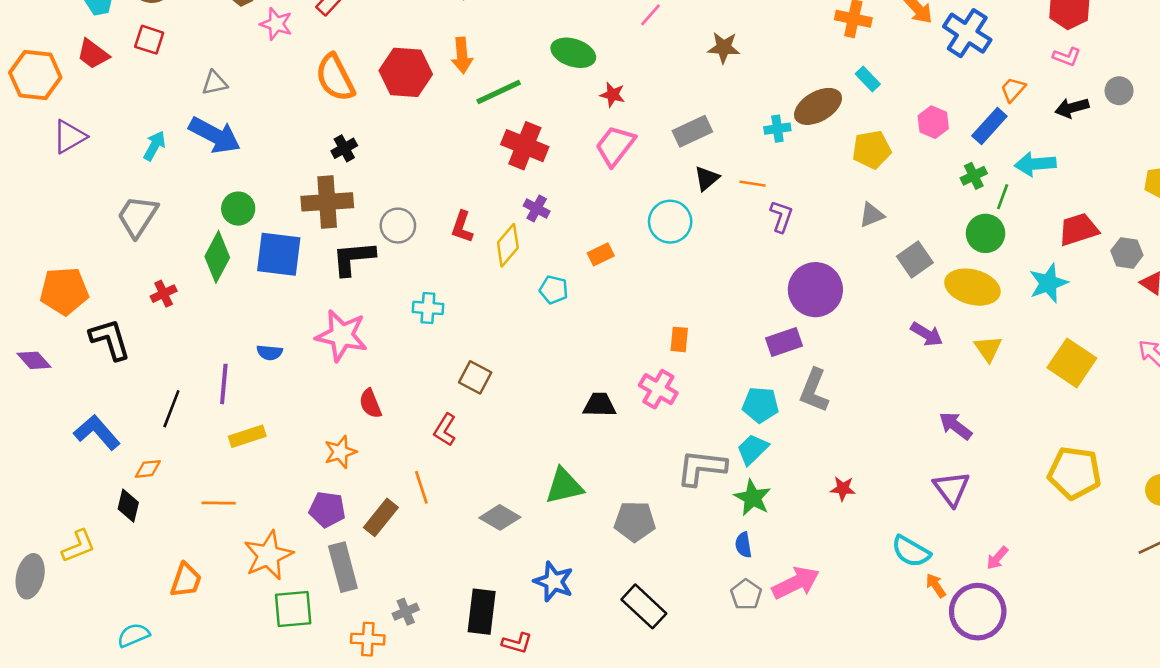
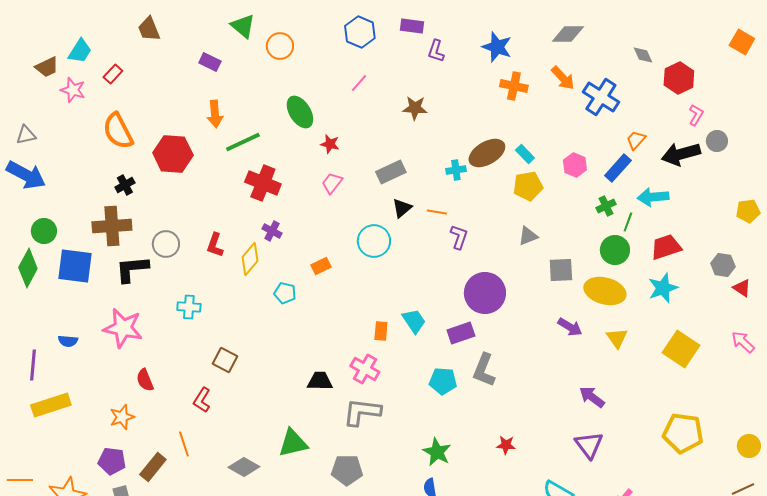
green ellipse: (573, 53) -> (300, 112), turned 40
pink L-shape: (1067, 57) -> (696, 115), moved, turned -80
red hexagon: (406, 72) -> (173, 154), moved
cyan rectangle: (868, 79) -> (525, 154), moved
black arrow: (1072, 108) -> (681, 154), size x1.5
pink trapezoid: (615, 146) -> (332, 183), size x0.7
red trapezoid: (1078, 229) -> (666, 247), moved
gray square: (915, 260) -> (561, 270), turned 32
yellow rectangle: (247, 436) -> (51, 405), size x1.4
cyan trapezoid: (753, 449) -> (414, 321), moved, turned 100
gray L-shape: (702, 468) -> (362, 412), moved
orange line: (219, 503) -> (20, 480), moved

